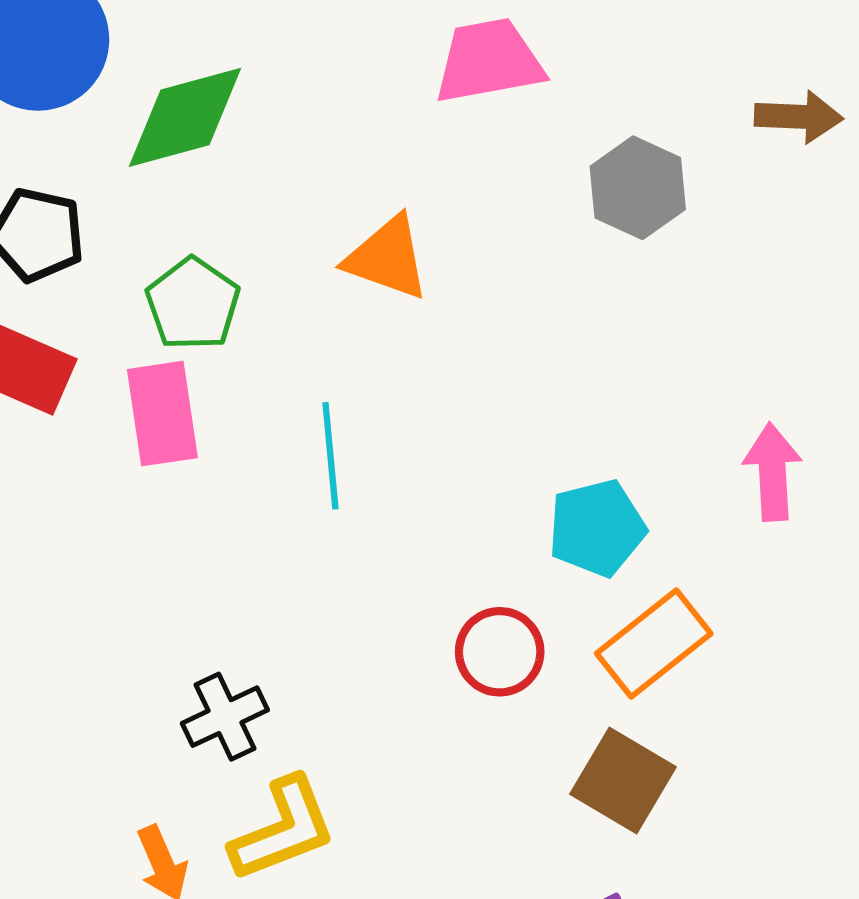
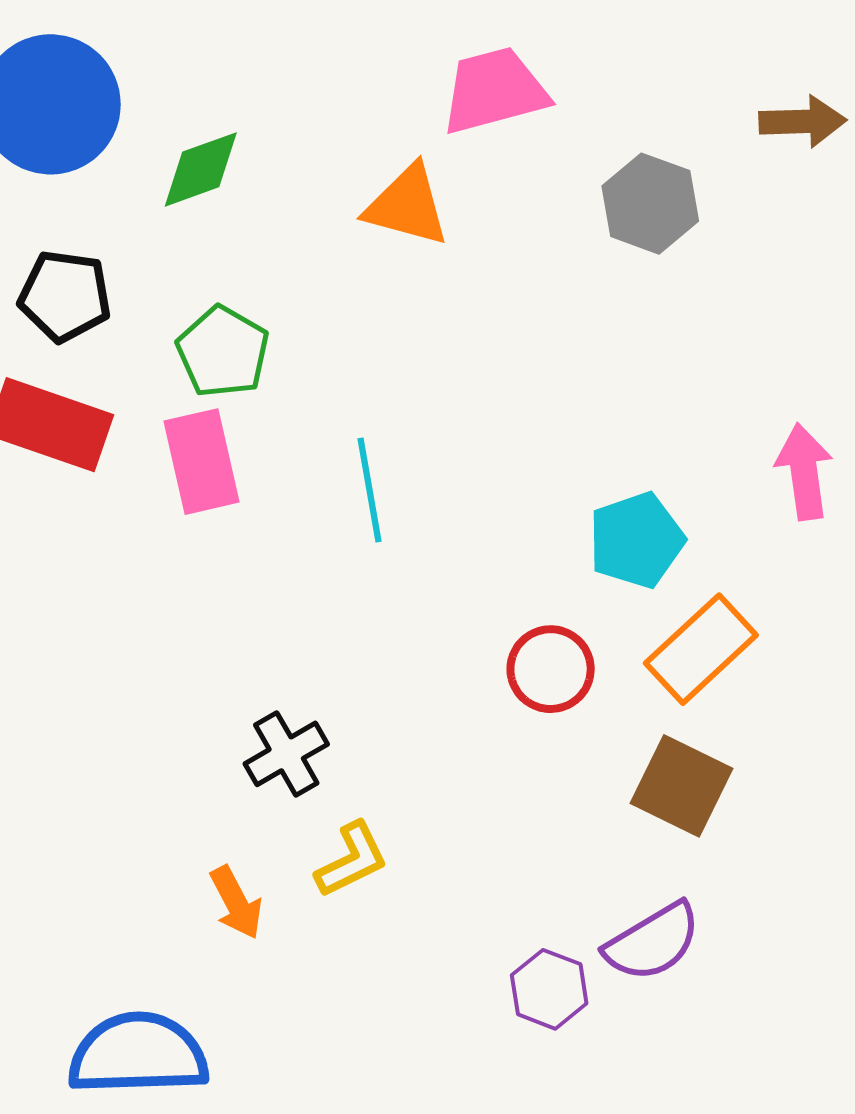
green diamond: (185, 117) -> (201, 169), size x0.7
orange triangle: (387, 258) -> (407, 206), moved
yellow L-shape: (283, 829) -> (352, 860), size x0.7

